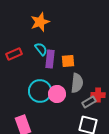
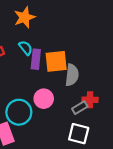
orange square: (68, 61) -> (56, 61), size x1.5
gray semicircle: (77, 83) -> (72, 75), moved
cyan circle: (40, 91) -> (19, 112), moved

